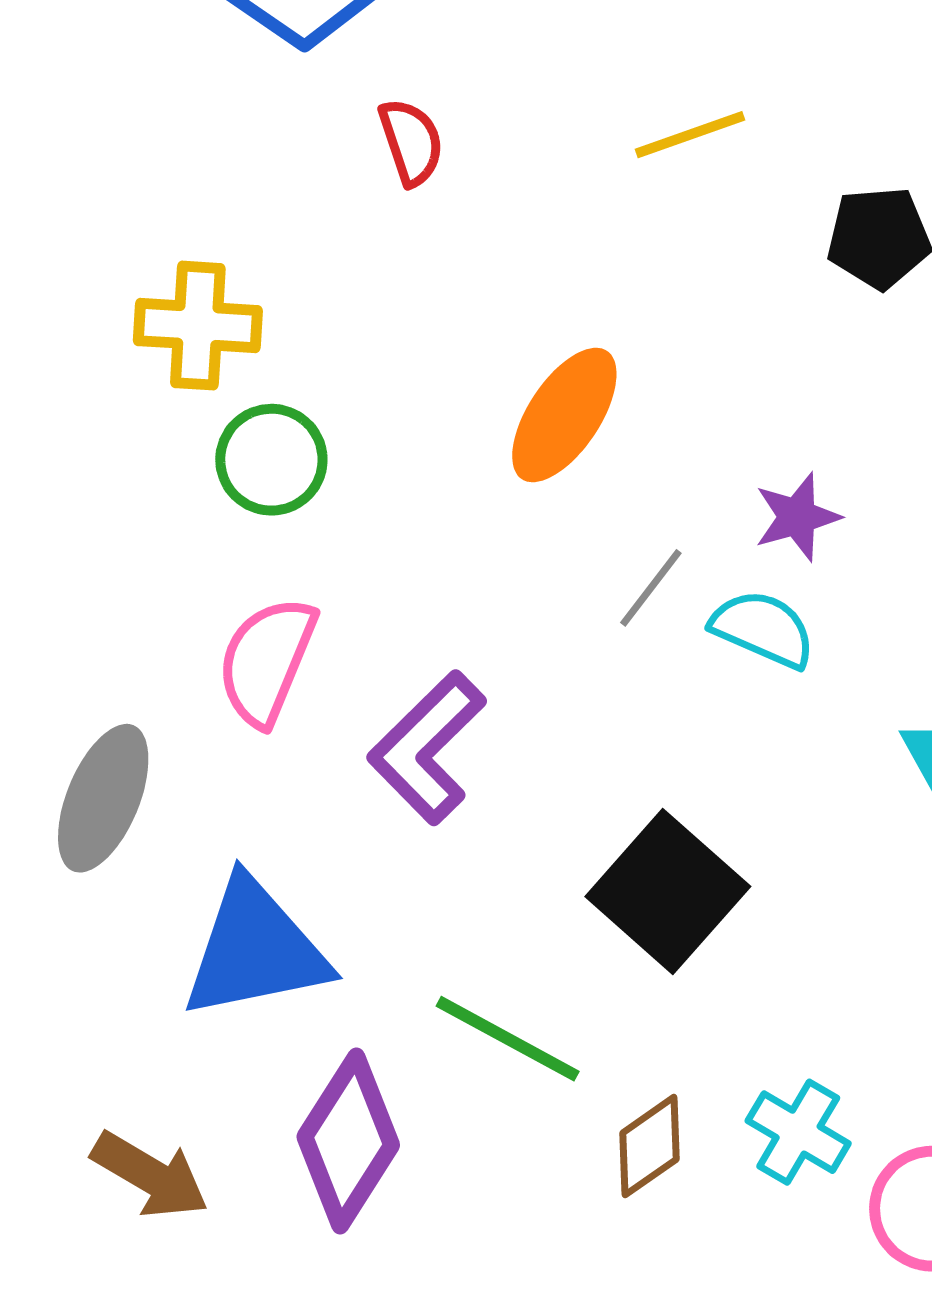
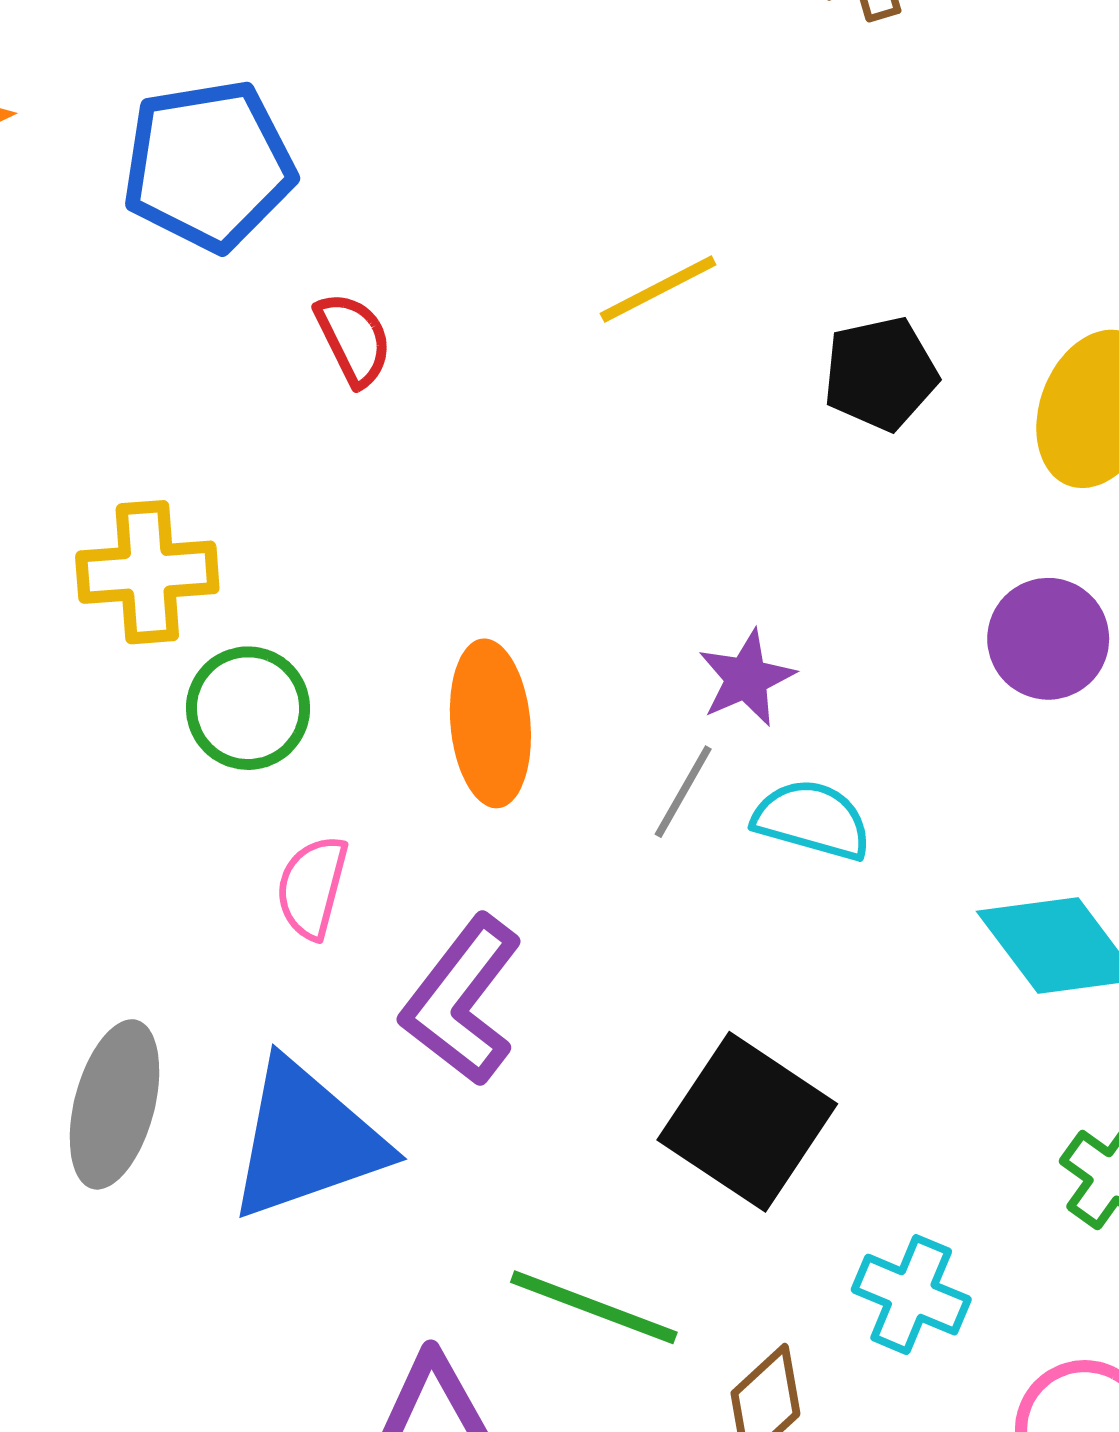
orange ellipse: (564, 415) -> (490, 723), moved, turned -31
purple star: (797, 517) -> (746, 678), moved
pink semicircle: (267, 661) -> (312, 887), moved, size x0.7
blue triangle: (255, 949) -> (306, 1140), moved
cyan cross: (798, 1132) -> (911, 1295), moved

